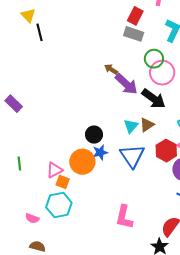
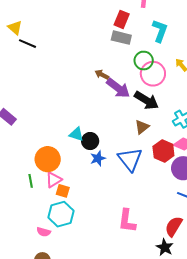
black line: (40, 32) -> (27, 44), turned -48
cyan triangle: (131, 126) -> (76, 134), moved, turned -49
orange circle: (82, 162) -> (48, 159), moved
green line: (19, 164) -> (31, 181), moved
pink semicircle: (32, 218) -> (44, 232), moved

